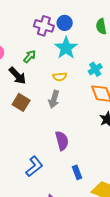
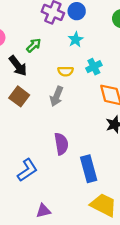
cyan star: (66, 48) -> (76, 40), size x0.6
cyan cross: (95, 69) -> (94, 67), moved
blue rectangle: (77, 172) -> (89, 169), moved, size x1.6

